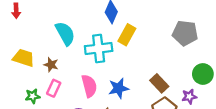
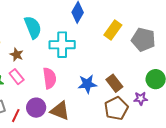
yellow rectangle: (127, 35) -> (113, 30), moved
pink rectangle: (54, 88) -> (17, 77), turned -70
blue star: (119, 88) -> (87, 84), moved

